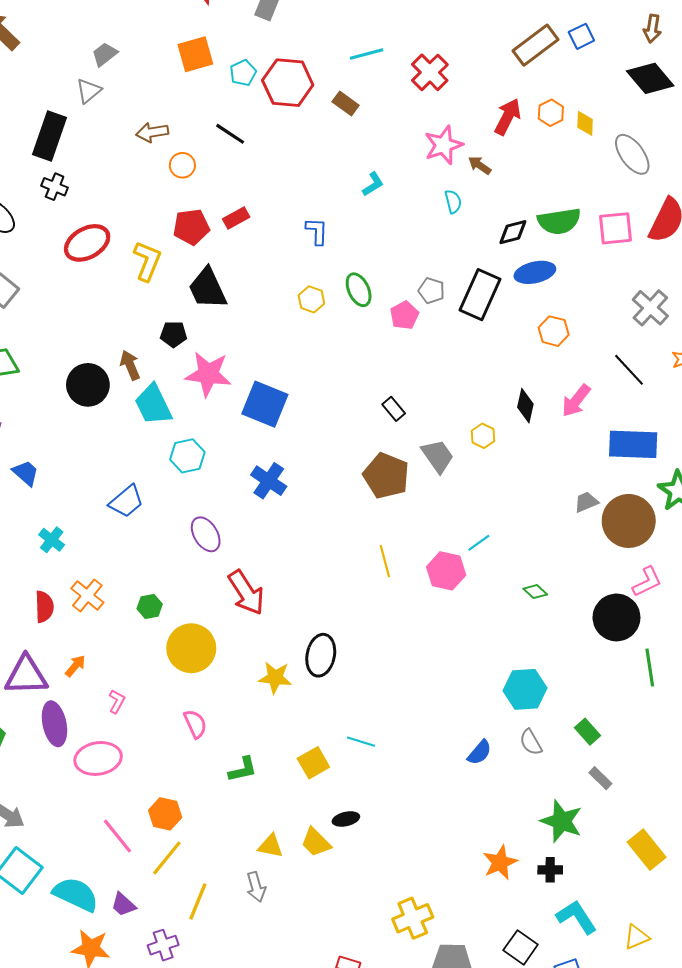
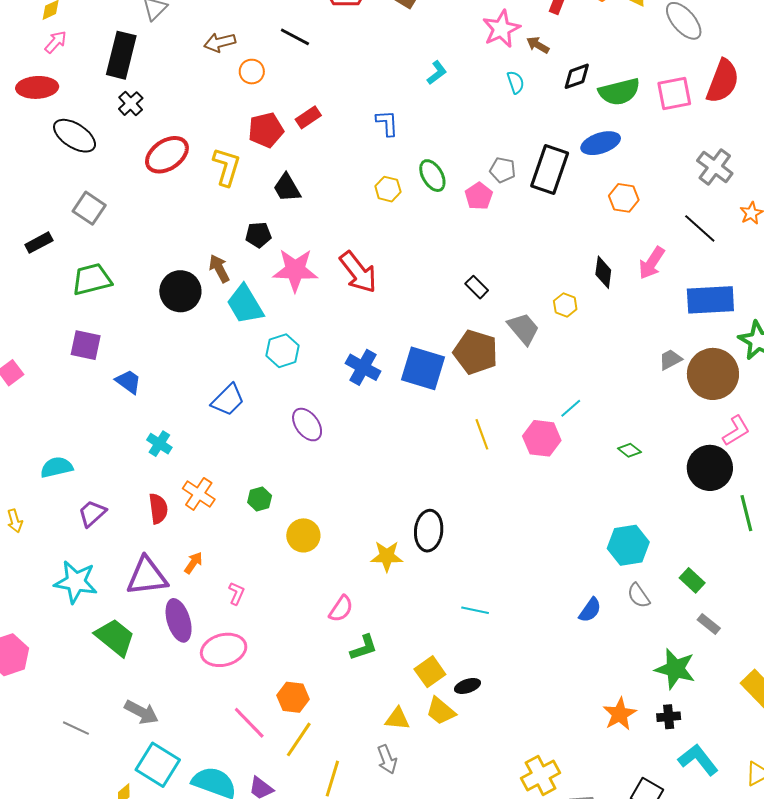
black cross: (55, 187) -> (131, 104), turned 30
black diamond: (513, 232) -> (577, 76), moved
black trapezoid: (208, 288) -> (287, 188), size x0.7
blue square: (265, 404) -> (423, 368), moved
red arrow: (246, 593) -> (358, 272), moved
yellow circle: (191, 648) -> (303, 535), size x0.7
pink semicircle: (195, 724) -> (341, 609), moved, turned 64
yellow square: (313, 763) -> (430, 672), moved

